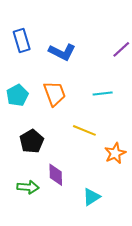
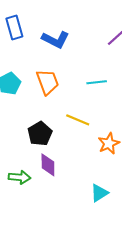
black pentagon: (32, 141) -> (40, 134), moved
cyan triangle: (91, 197) -> (99, 193), moved

